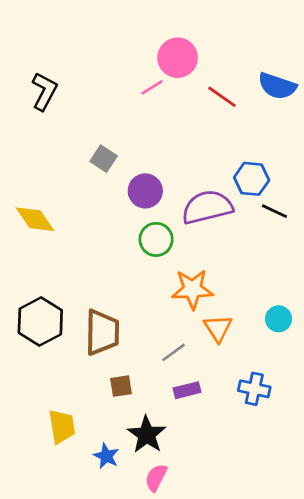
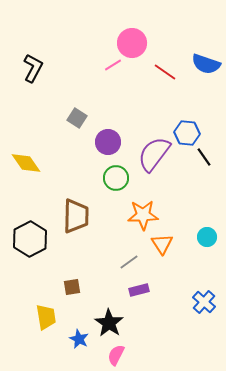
purple semicircle: (207, 207) -> (154, 154), turned -39
black line: (274, 211) -> (204, 157), turned 30
brown trapezoid: (102, 332) -> (76, 216), moved
brown square: (121, 386) -> (72, 287), moved
blue cross: (254, 389) -> (204, 302), moved, turned 30

